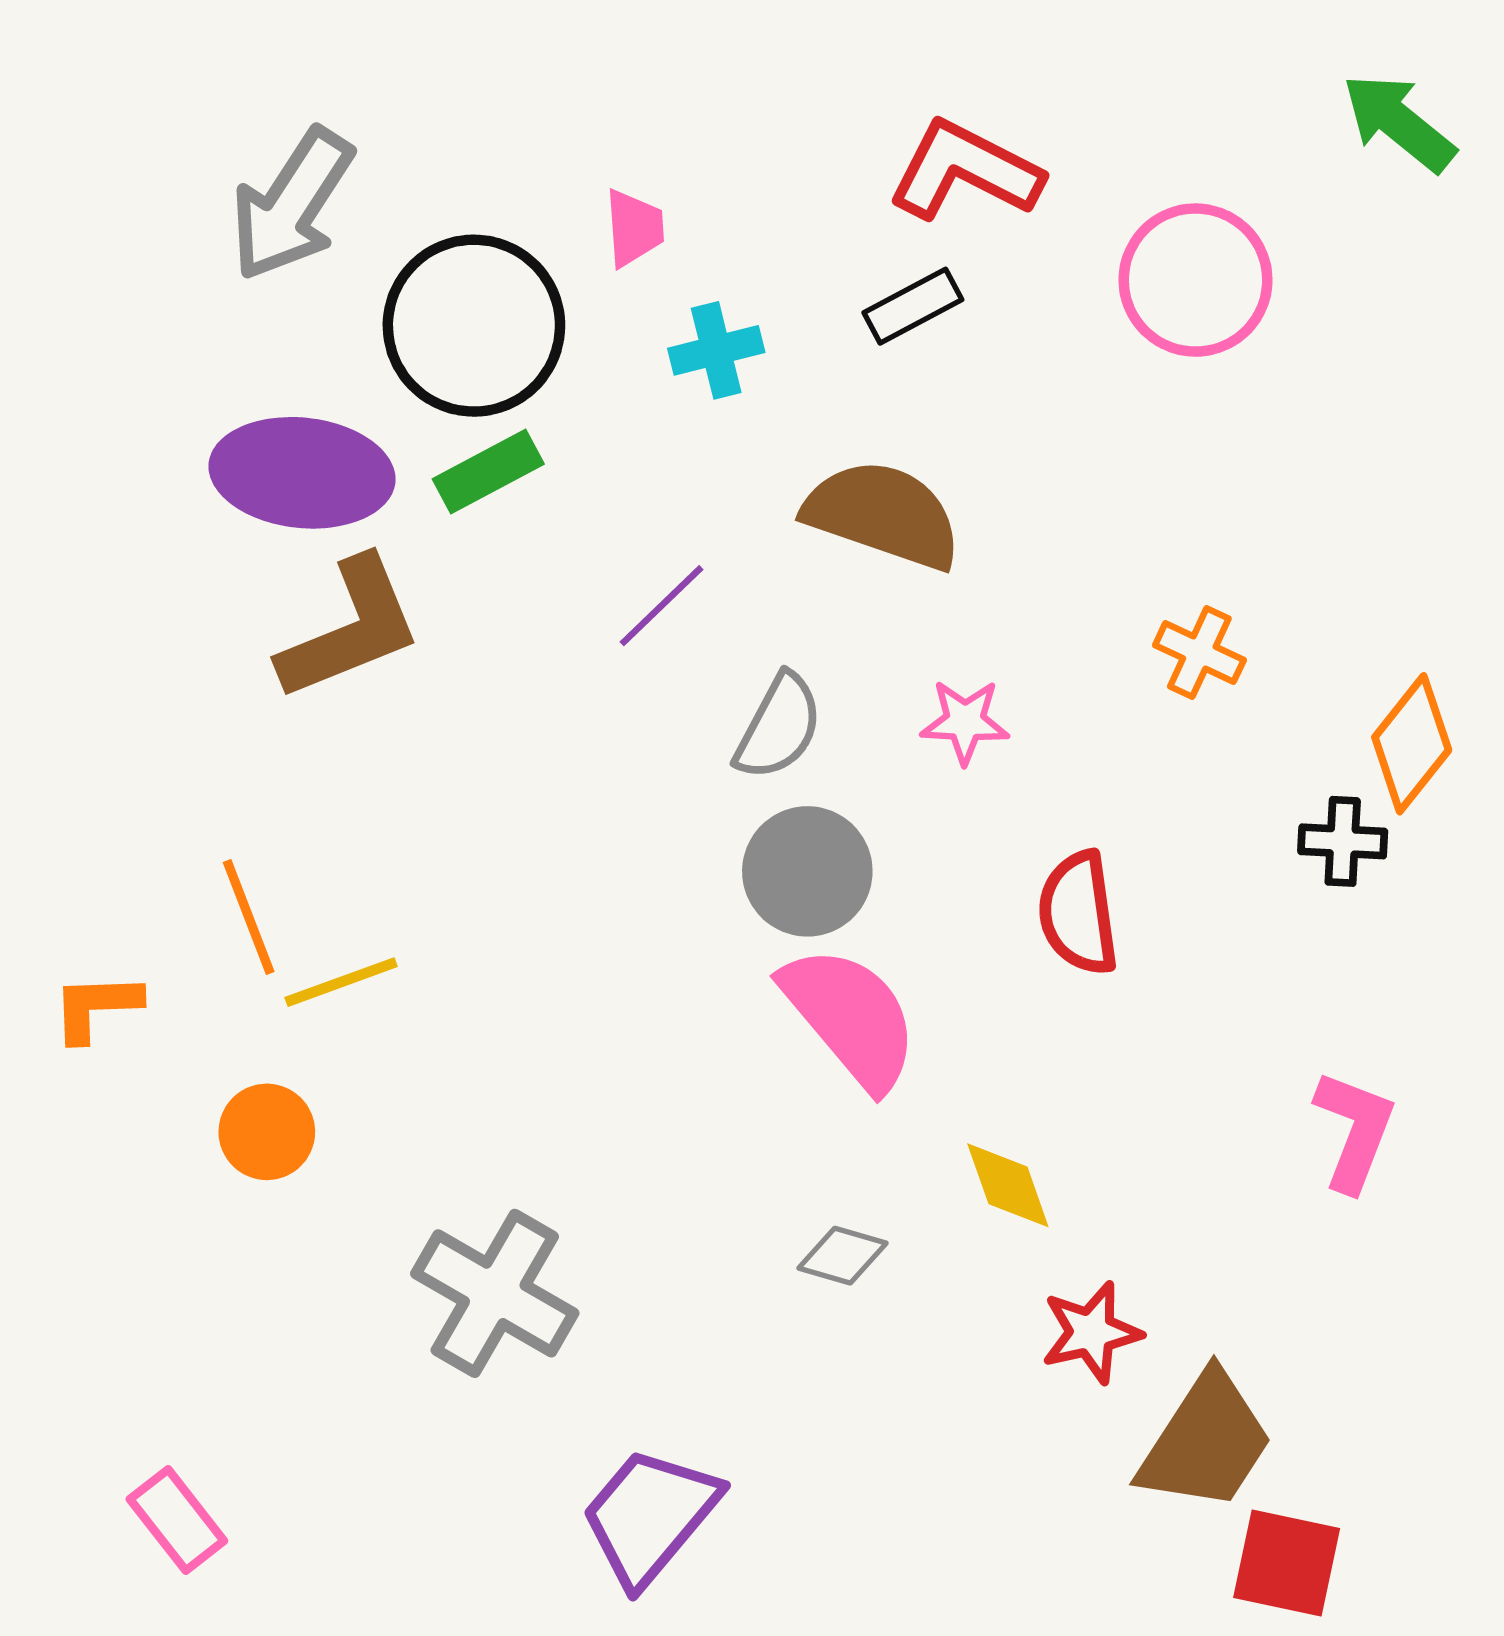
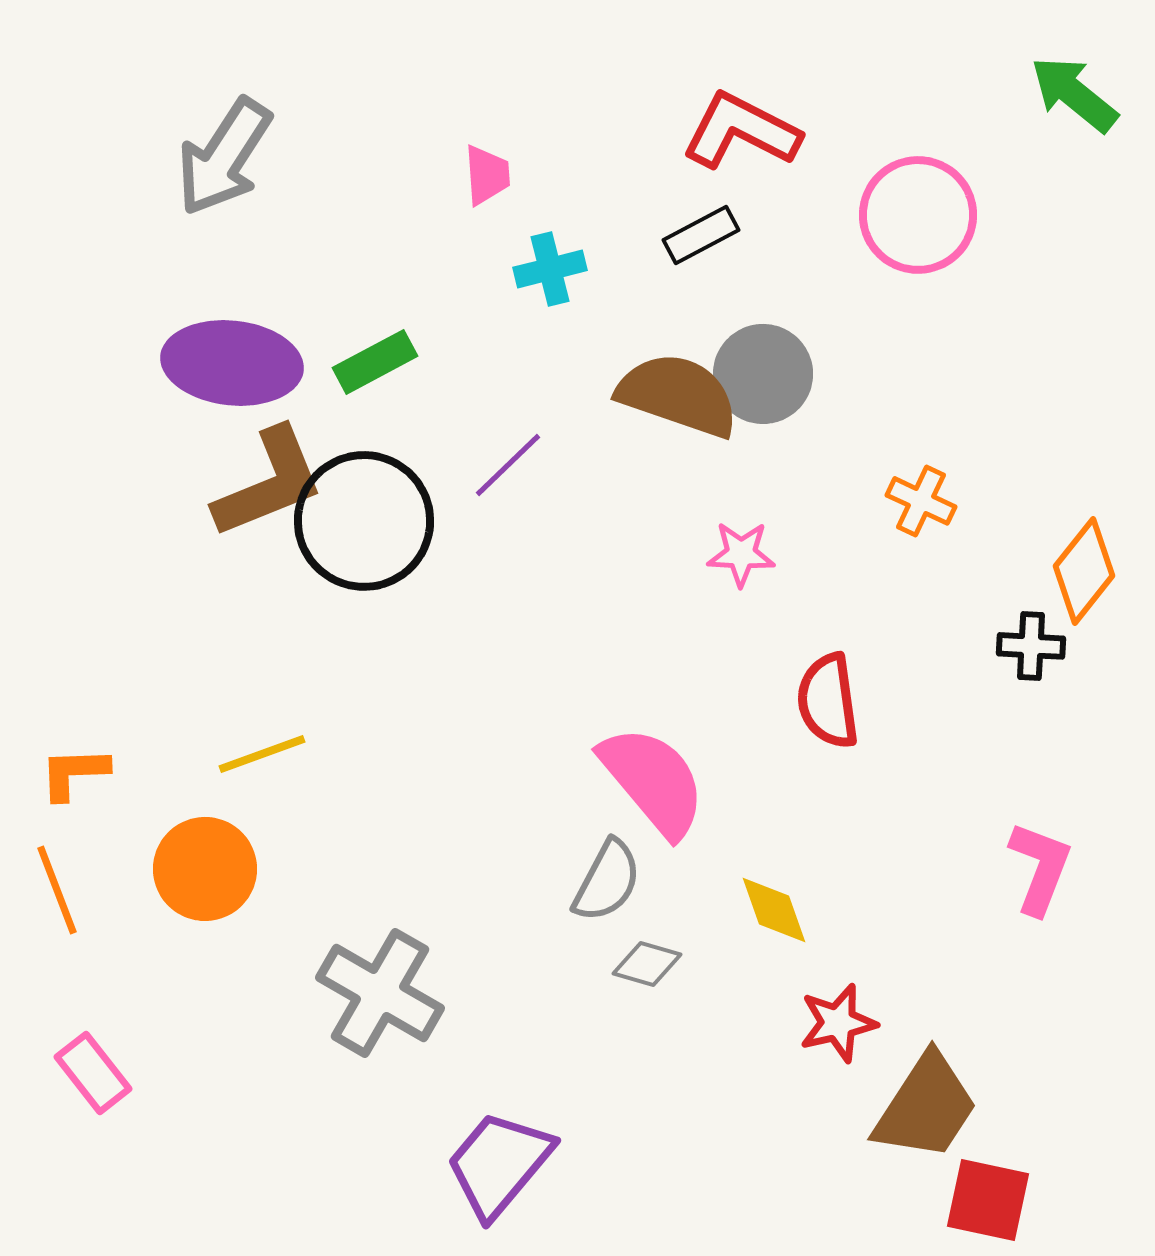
black circle: (474, 326) -> (364, 521), moved
gray semicircle: (779, 727) -> (607, 881), moved
gray circle: (807, 871) -> (763, 374), moved
orange line: (249, 917) -> (57, 890), moved
orange circle: (267, 1132) -> (205, 869), size x1.4
pink rectangle: (177, 1520) -> (93, 1073), moved

